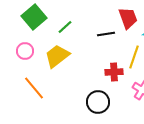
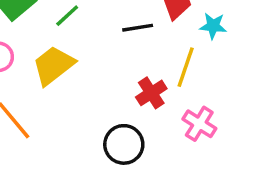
red cross: (114, 72) -> (151, 93), turned -30

